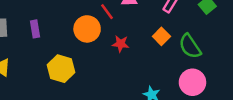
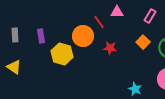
yellow hexagon: (61, 69) -> (62, 54), moved

